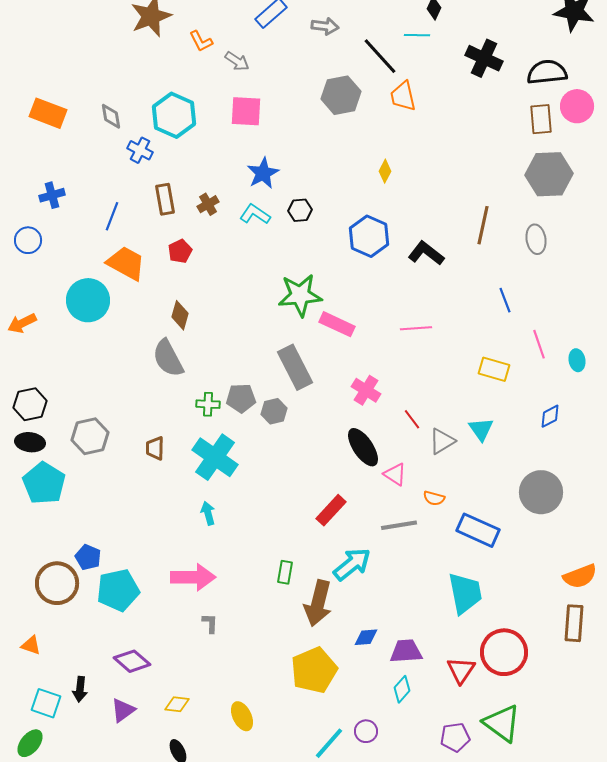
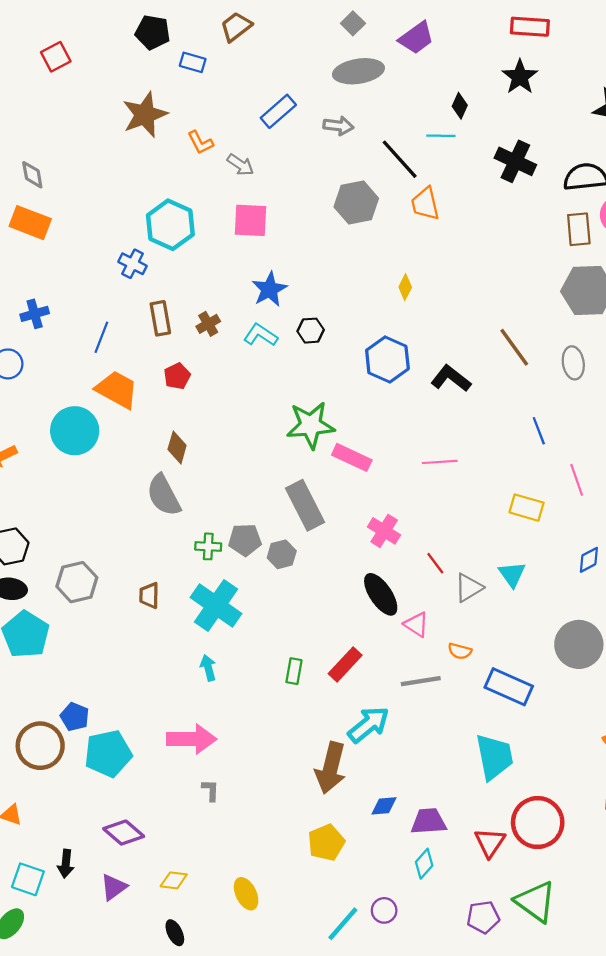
gray diamond: (111, 116) -> (32, 175), moved
brown line: (483, 225) -> (514, 347), turned -48
green rectangle: (285, 572) -> (294, 671), moved
yellow pentagon: (314, 670) -> (326, 843), size x0.7

